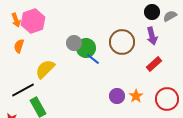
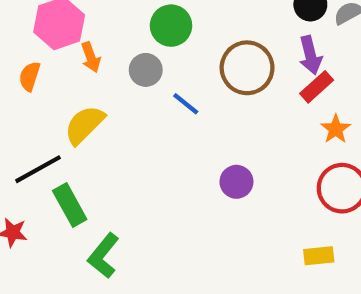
orange arrow: (16, 20) -> (91, 57), moved
green circle: (86, 48) -> (171, 26), moved
red rectangle: (154, 64) -> (317, 87), moved
orange star: (136, 96) -> (336, 129), moved

